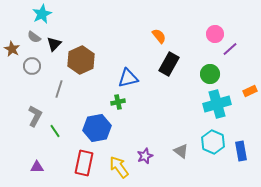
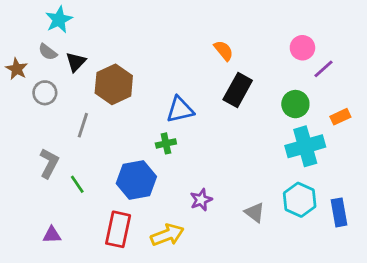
orange rectangle: (250, 91) -> (340, 117), moved
purple star: (145, 156) -> (201, 200), moved
yellow arrow: (119, 167) -> (167, 235), turned 105

